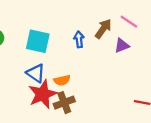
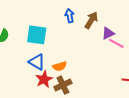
pink line: (129, 22) -> (116, 43), moved
blue arrow: (79, 39) -> (70, 16), moved
red star: (43, 94) -> (44, 79), size x0.7

